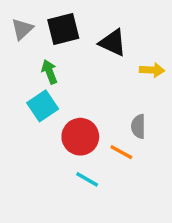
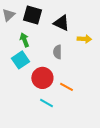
black square: (63, 29) -> (32, 15), turned 30
gray semicircle: (138, 126) -> (57, 52), moved

